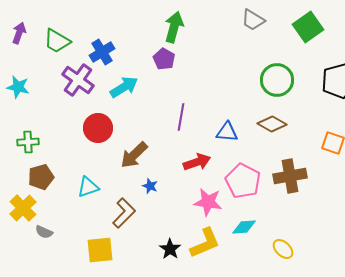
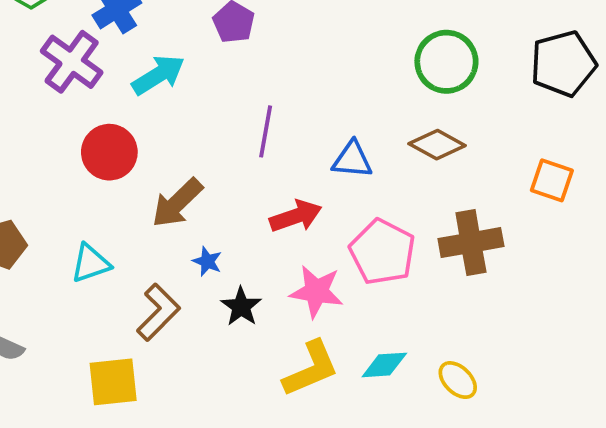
cyan diamond: (244, 227) -> (384, 365), moved
black star: (170, 249) -> (241, 307), moved

